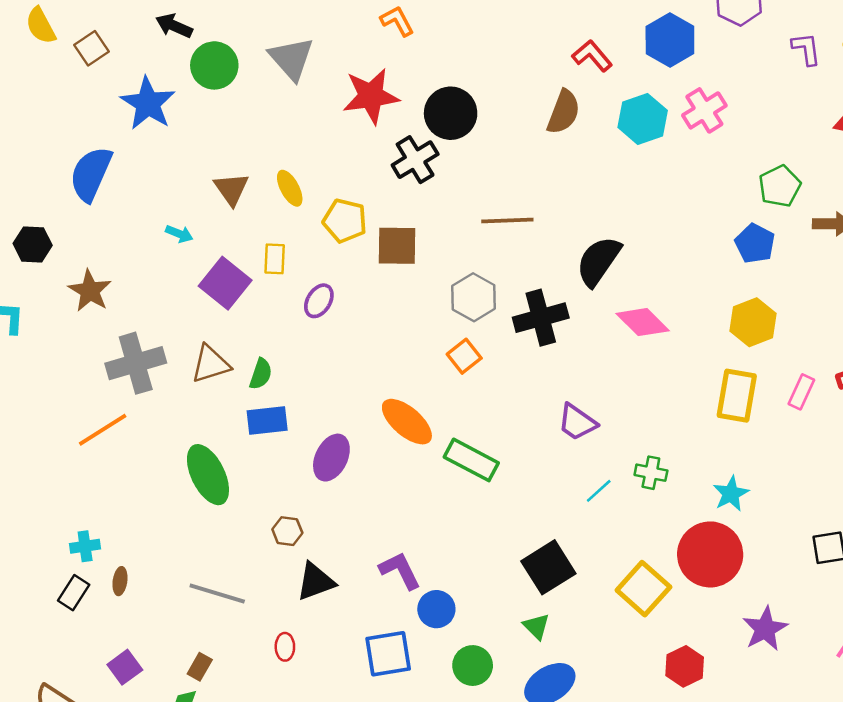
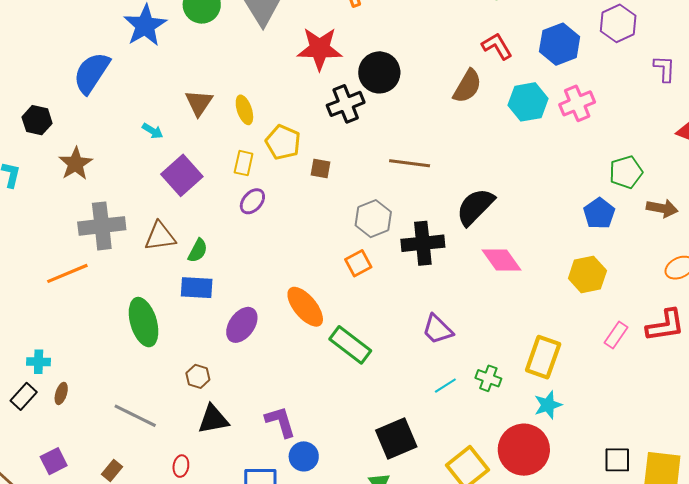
brown square: (397, 246) -> (320, 169), size x0.6
yellow rectangle: (275, 259) -> (244, 163), moved
yellow rectangle: (737, 396) -> (543, 357), moved

